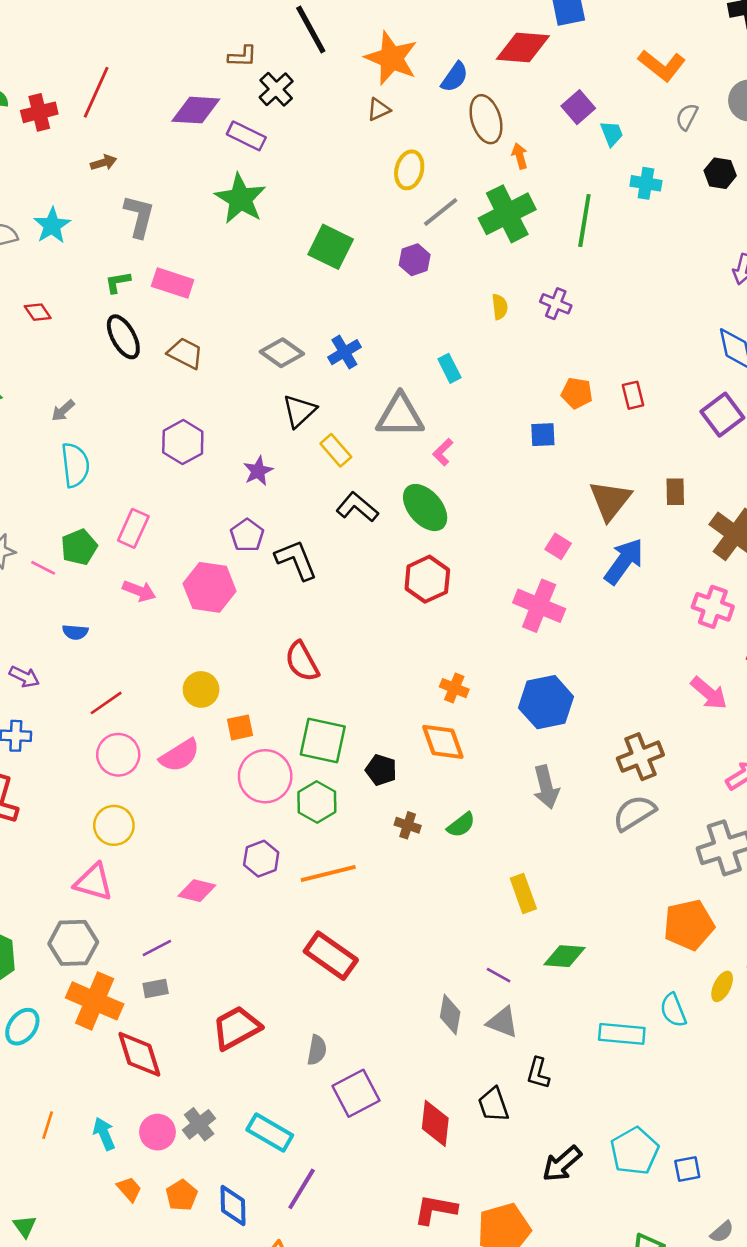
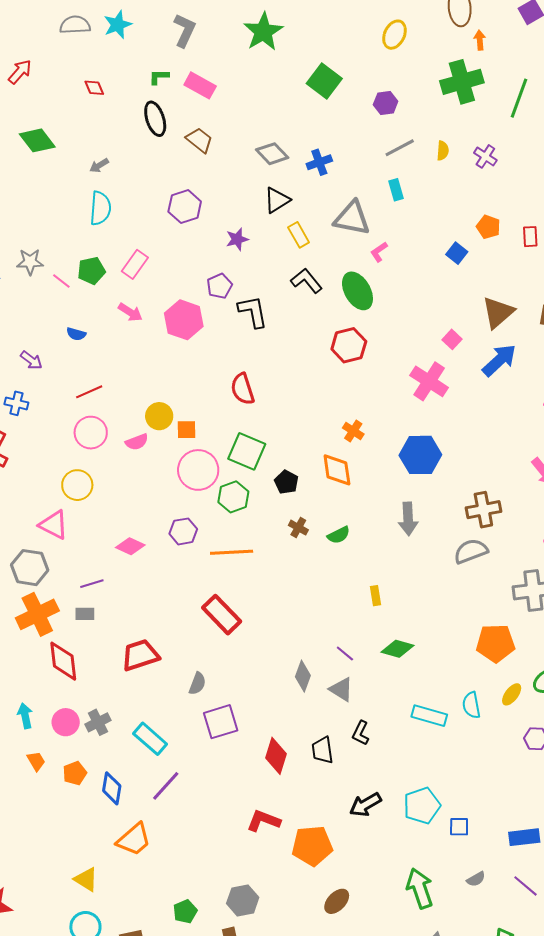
gray line: (441, 212) -> (400, 148), moved
blue square: (543, 435) -> (457, 253), turned 30
yellow circle: (201, 689) -> (159, 416), moved
pink semicircle: (180, 755) -> (137, 442), size x0.7
yellow rectangle: (523, 893) -> (376, 596), size x0.7
orange cross: (95, 1001) -> (37, 614), turned 30

